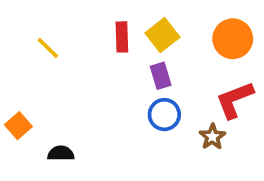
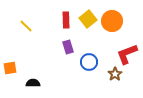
orange circle: (233, 39) -> (112, 21), moved
purple rectangle: (161, 76) -> (68, 47), moved
orange square: (18, 126) -> (10, 68), turned 32

